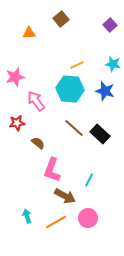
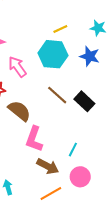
brown semicircle: (38, 143) -> (19, 111), size x1.6
pink circle: (88, 218) -> (80, 177), moved
orange line: (56, 222) -> (51, 194), moved

